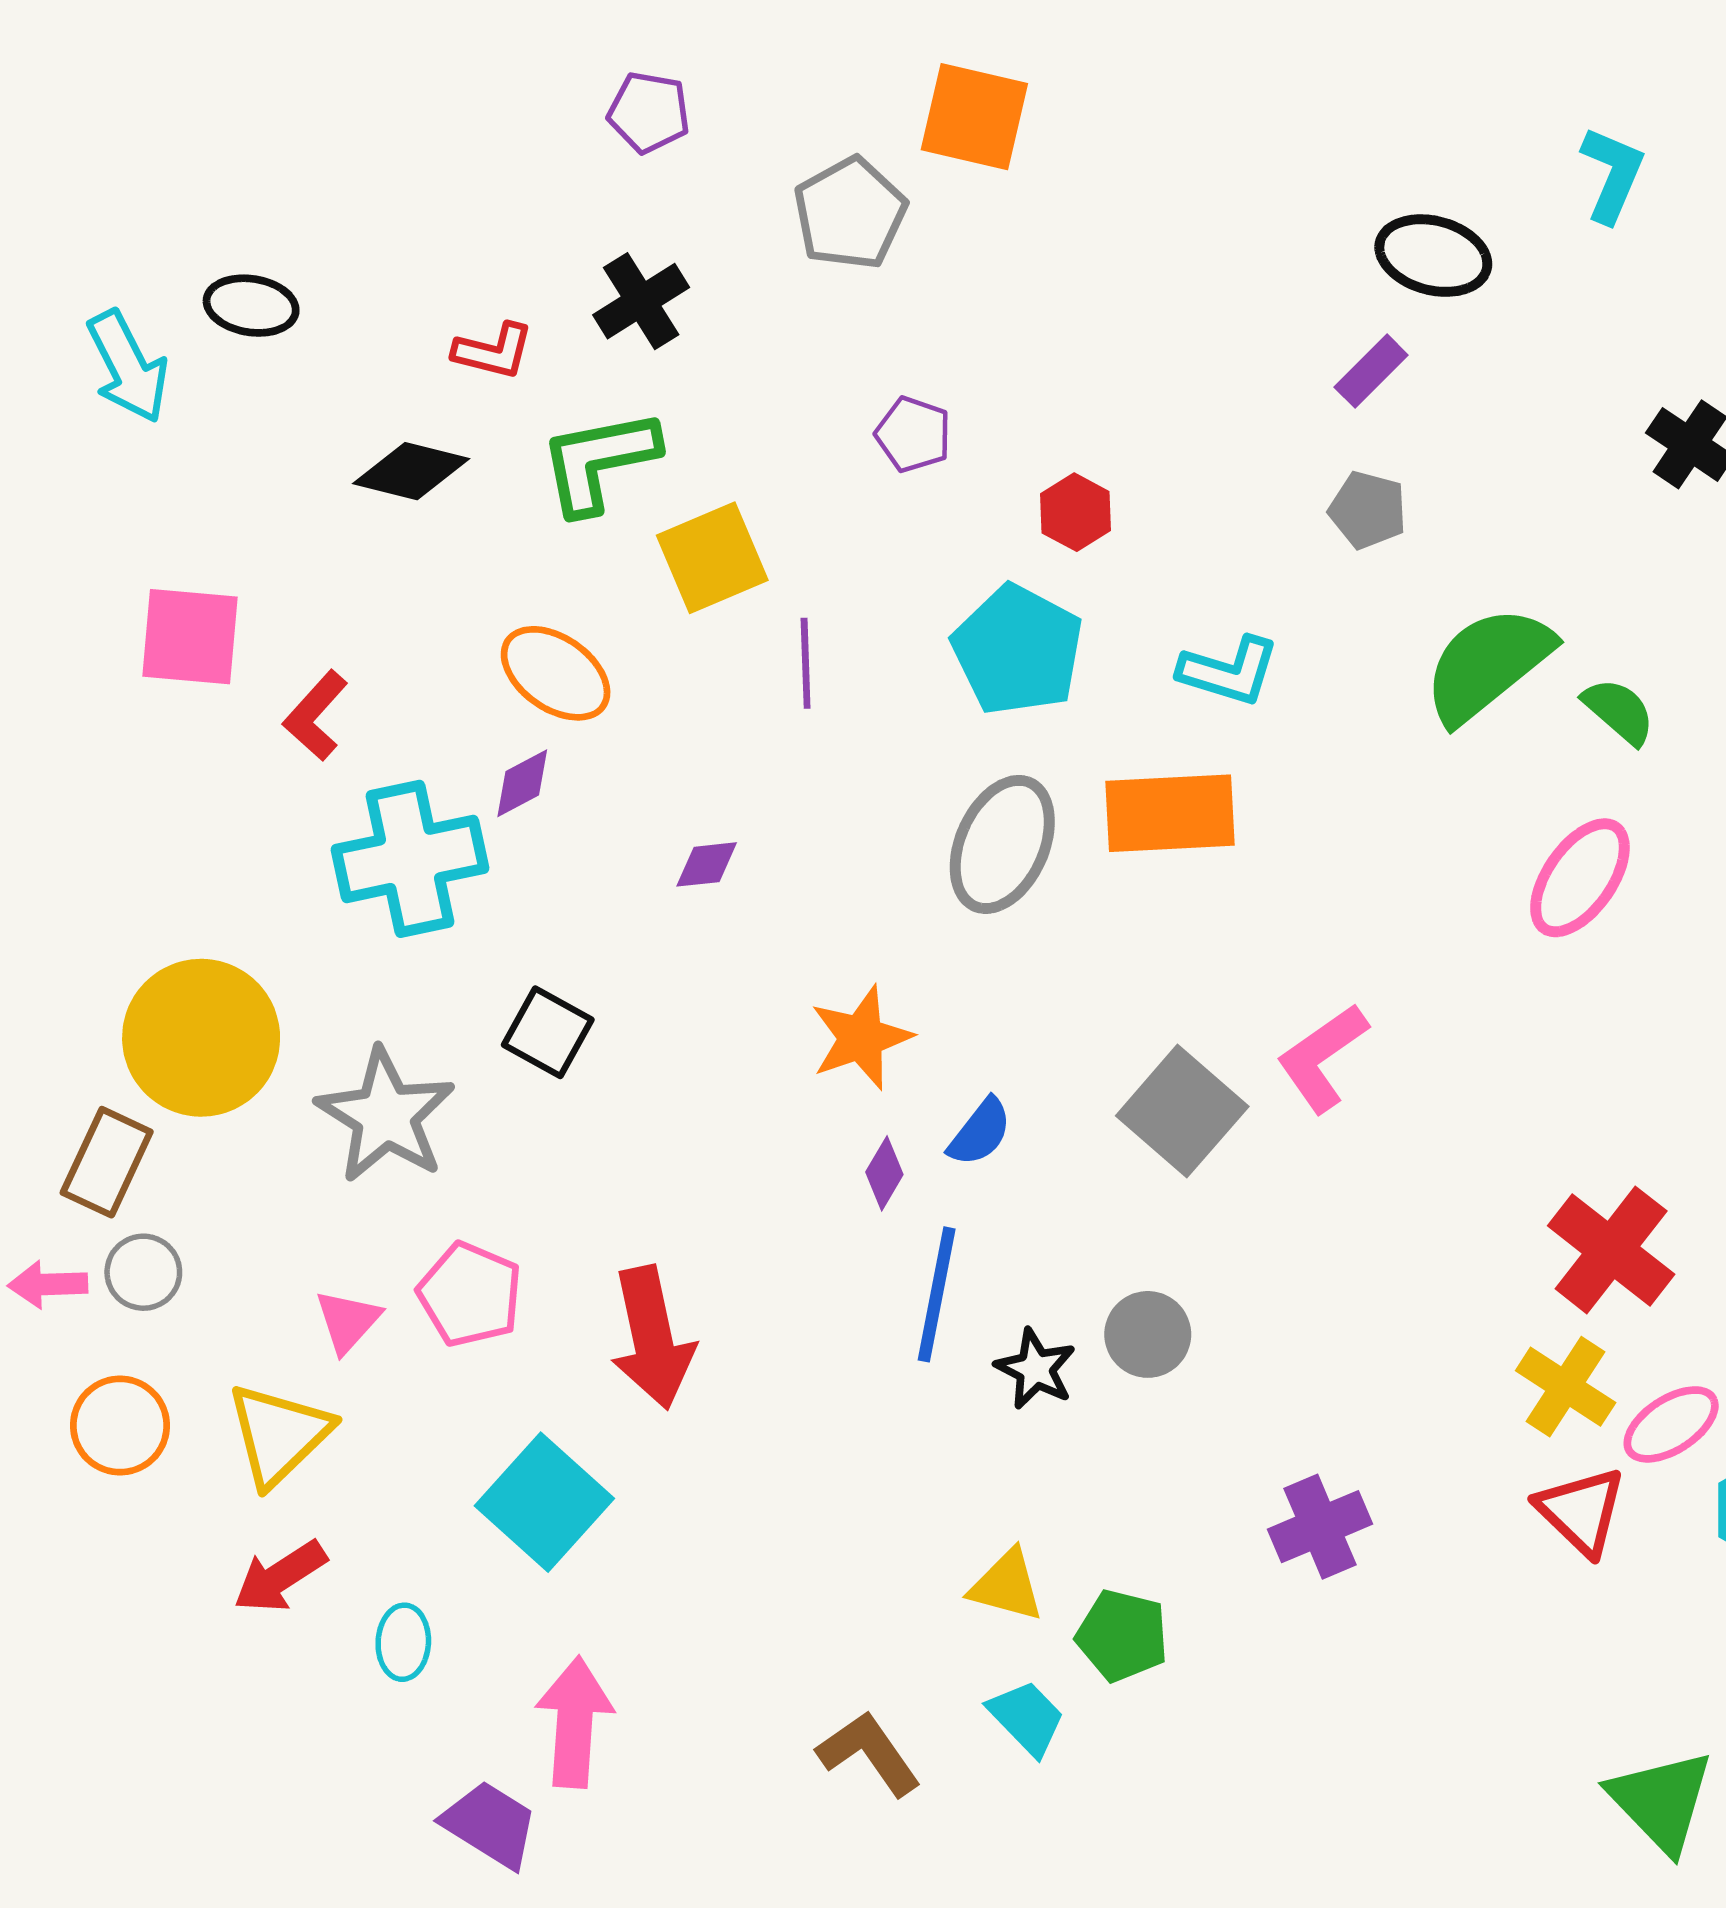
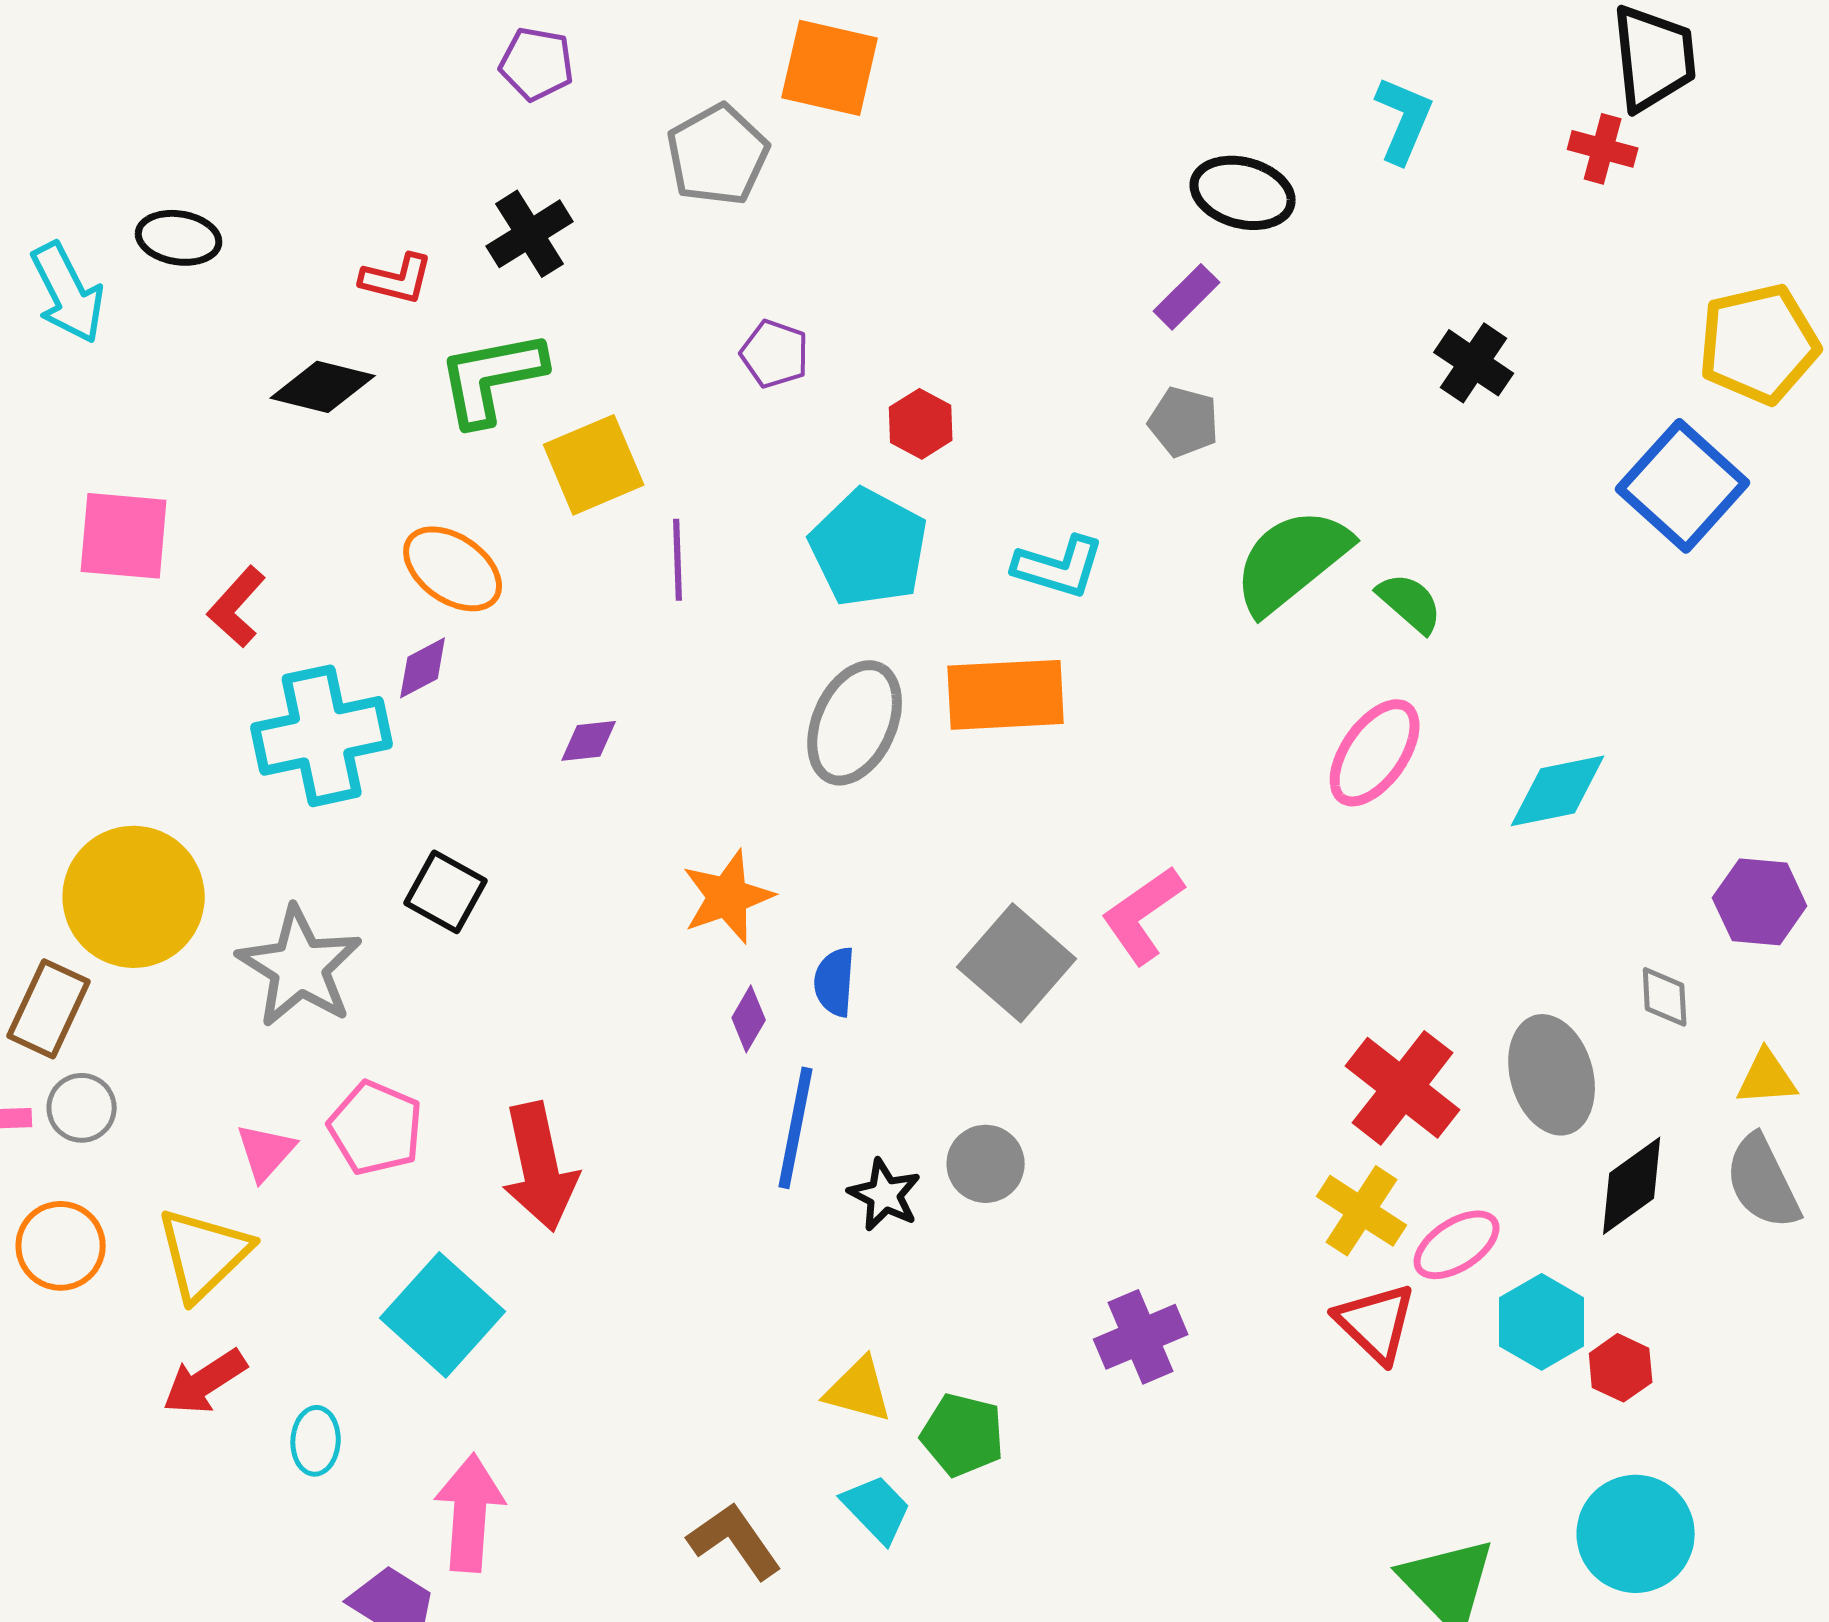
blue semicircle: (980, 1132) -> (835, 982), turned 146

